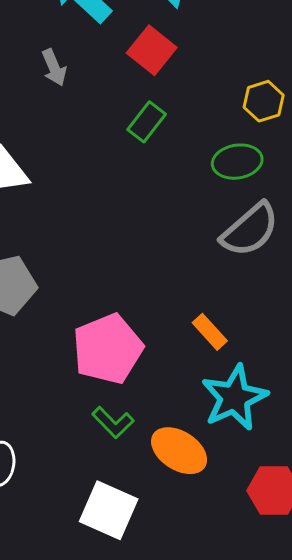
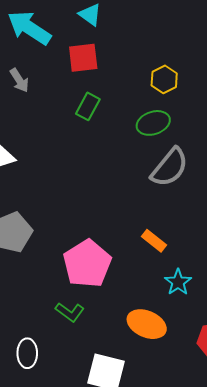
red square: (152, 50) -> (83, 58), turned -36
cyan star: (234, 398) -> (178, 282), size x0.6
green L-shape: (113, 422) -> (70, 312), moved

